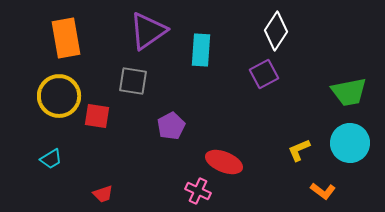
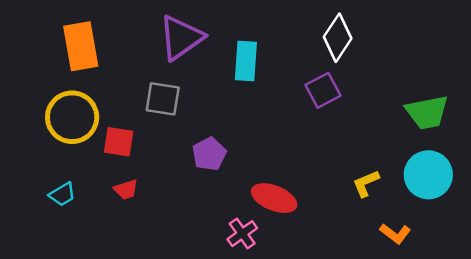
pink cross: (198, 191) -> (242, 234), turned 30
red trapezoid: (103, 194) -> (126, 189), moved

